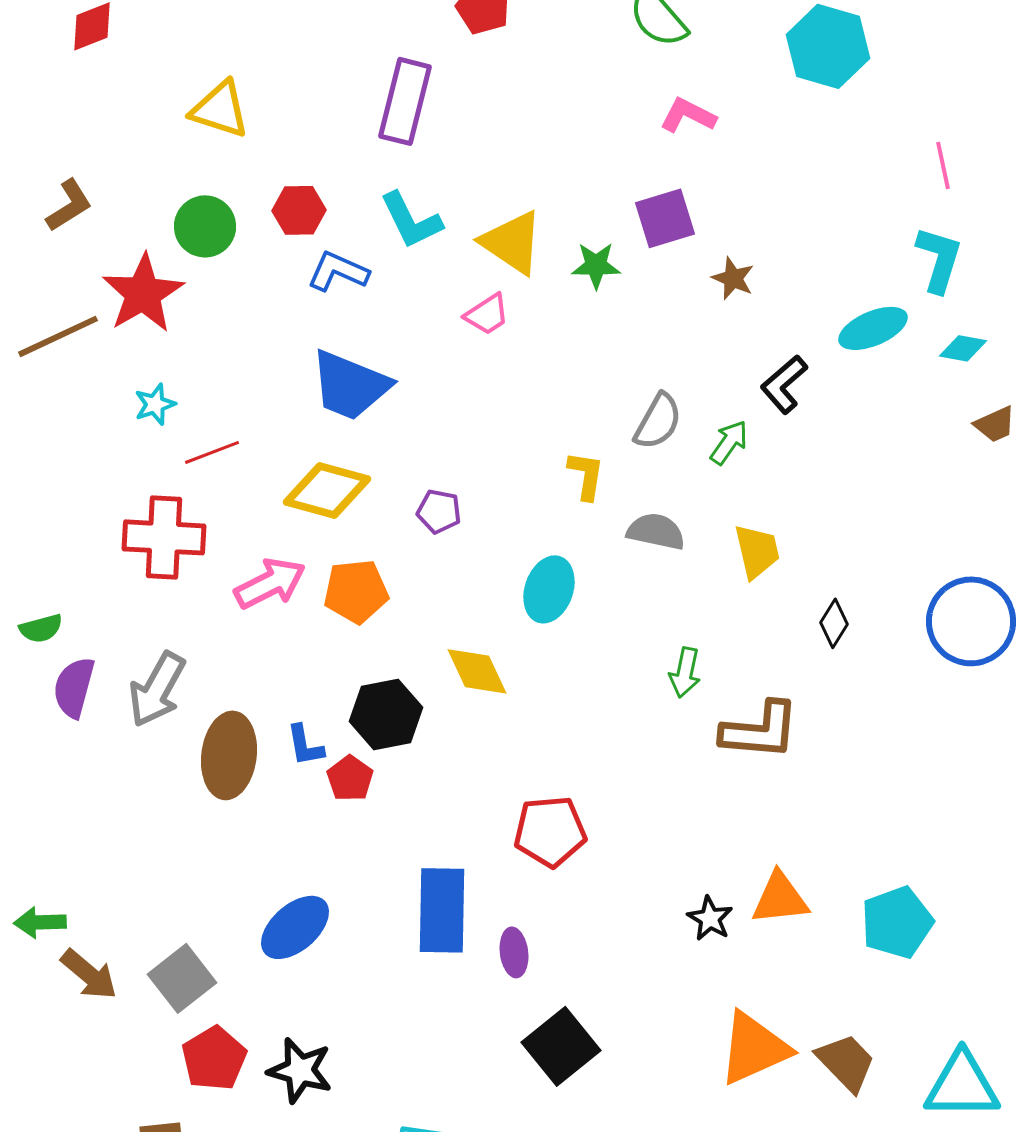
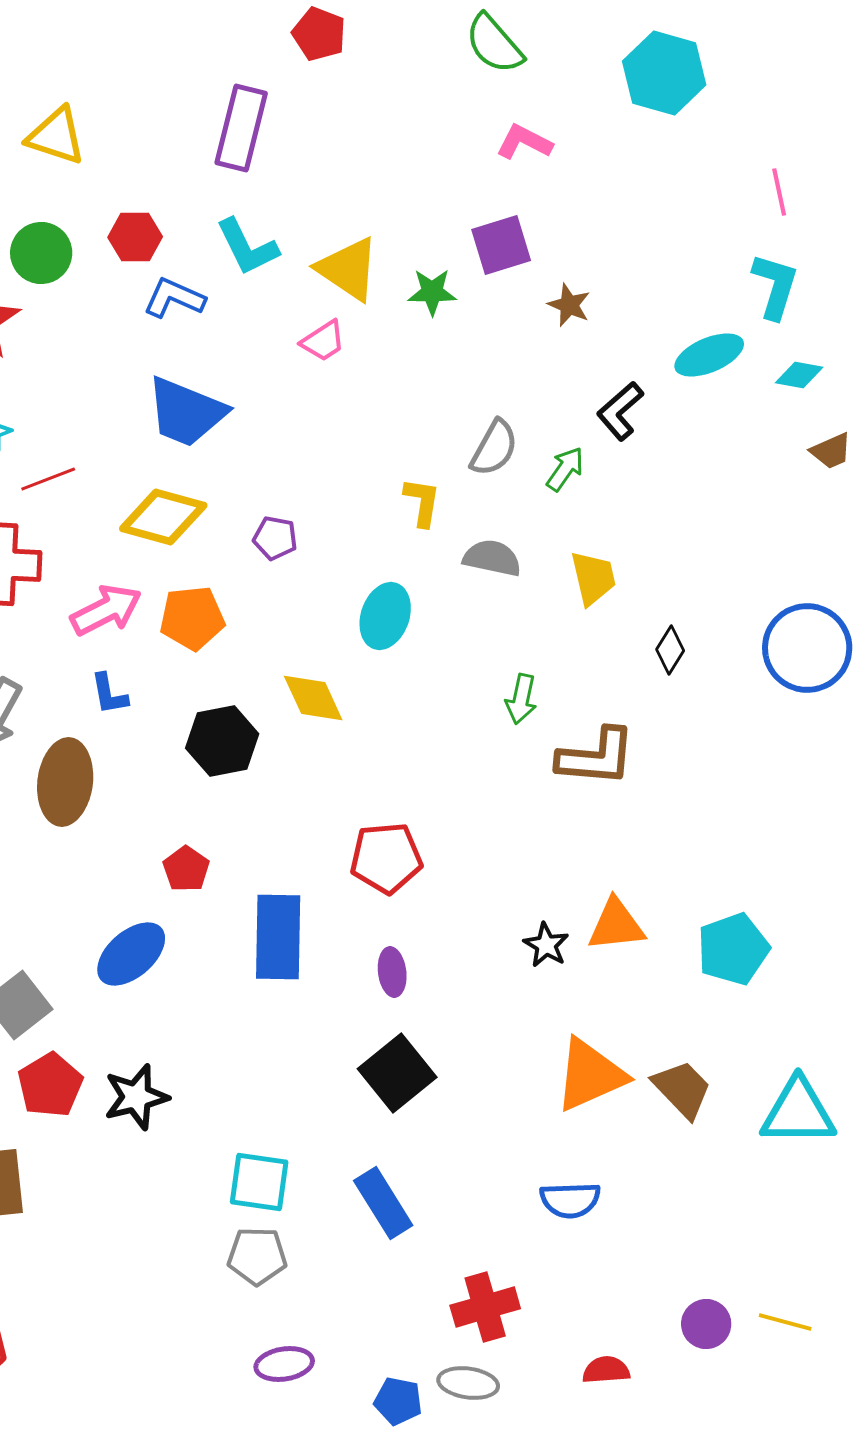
blue L-shape: (305, 745) -> (109, 694), moved
red pentagon: (350, 778) -> (186, 869), moved
purple ellipse: (514, 952) -> (392, 972), moved
black star: (300, 1070) -> (136, 1097), turned -30

